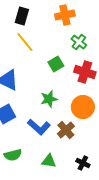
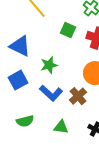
green square: (56, 64) -> (68, 30), turned -35
green star: (49, 99) -> (49, 65), moved

